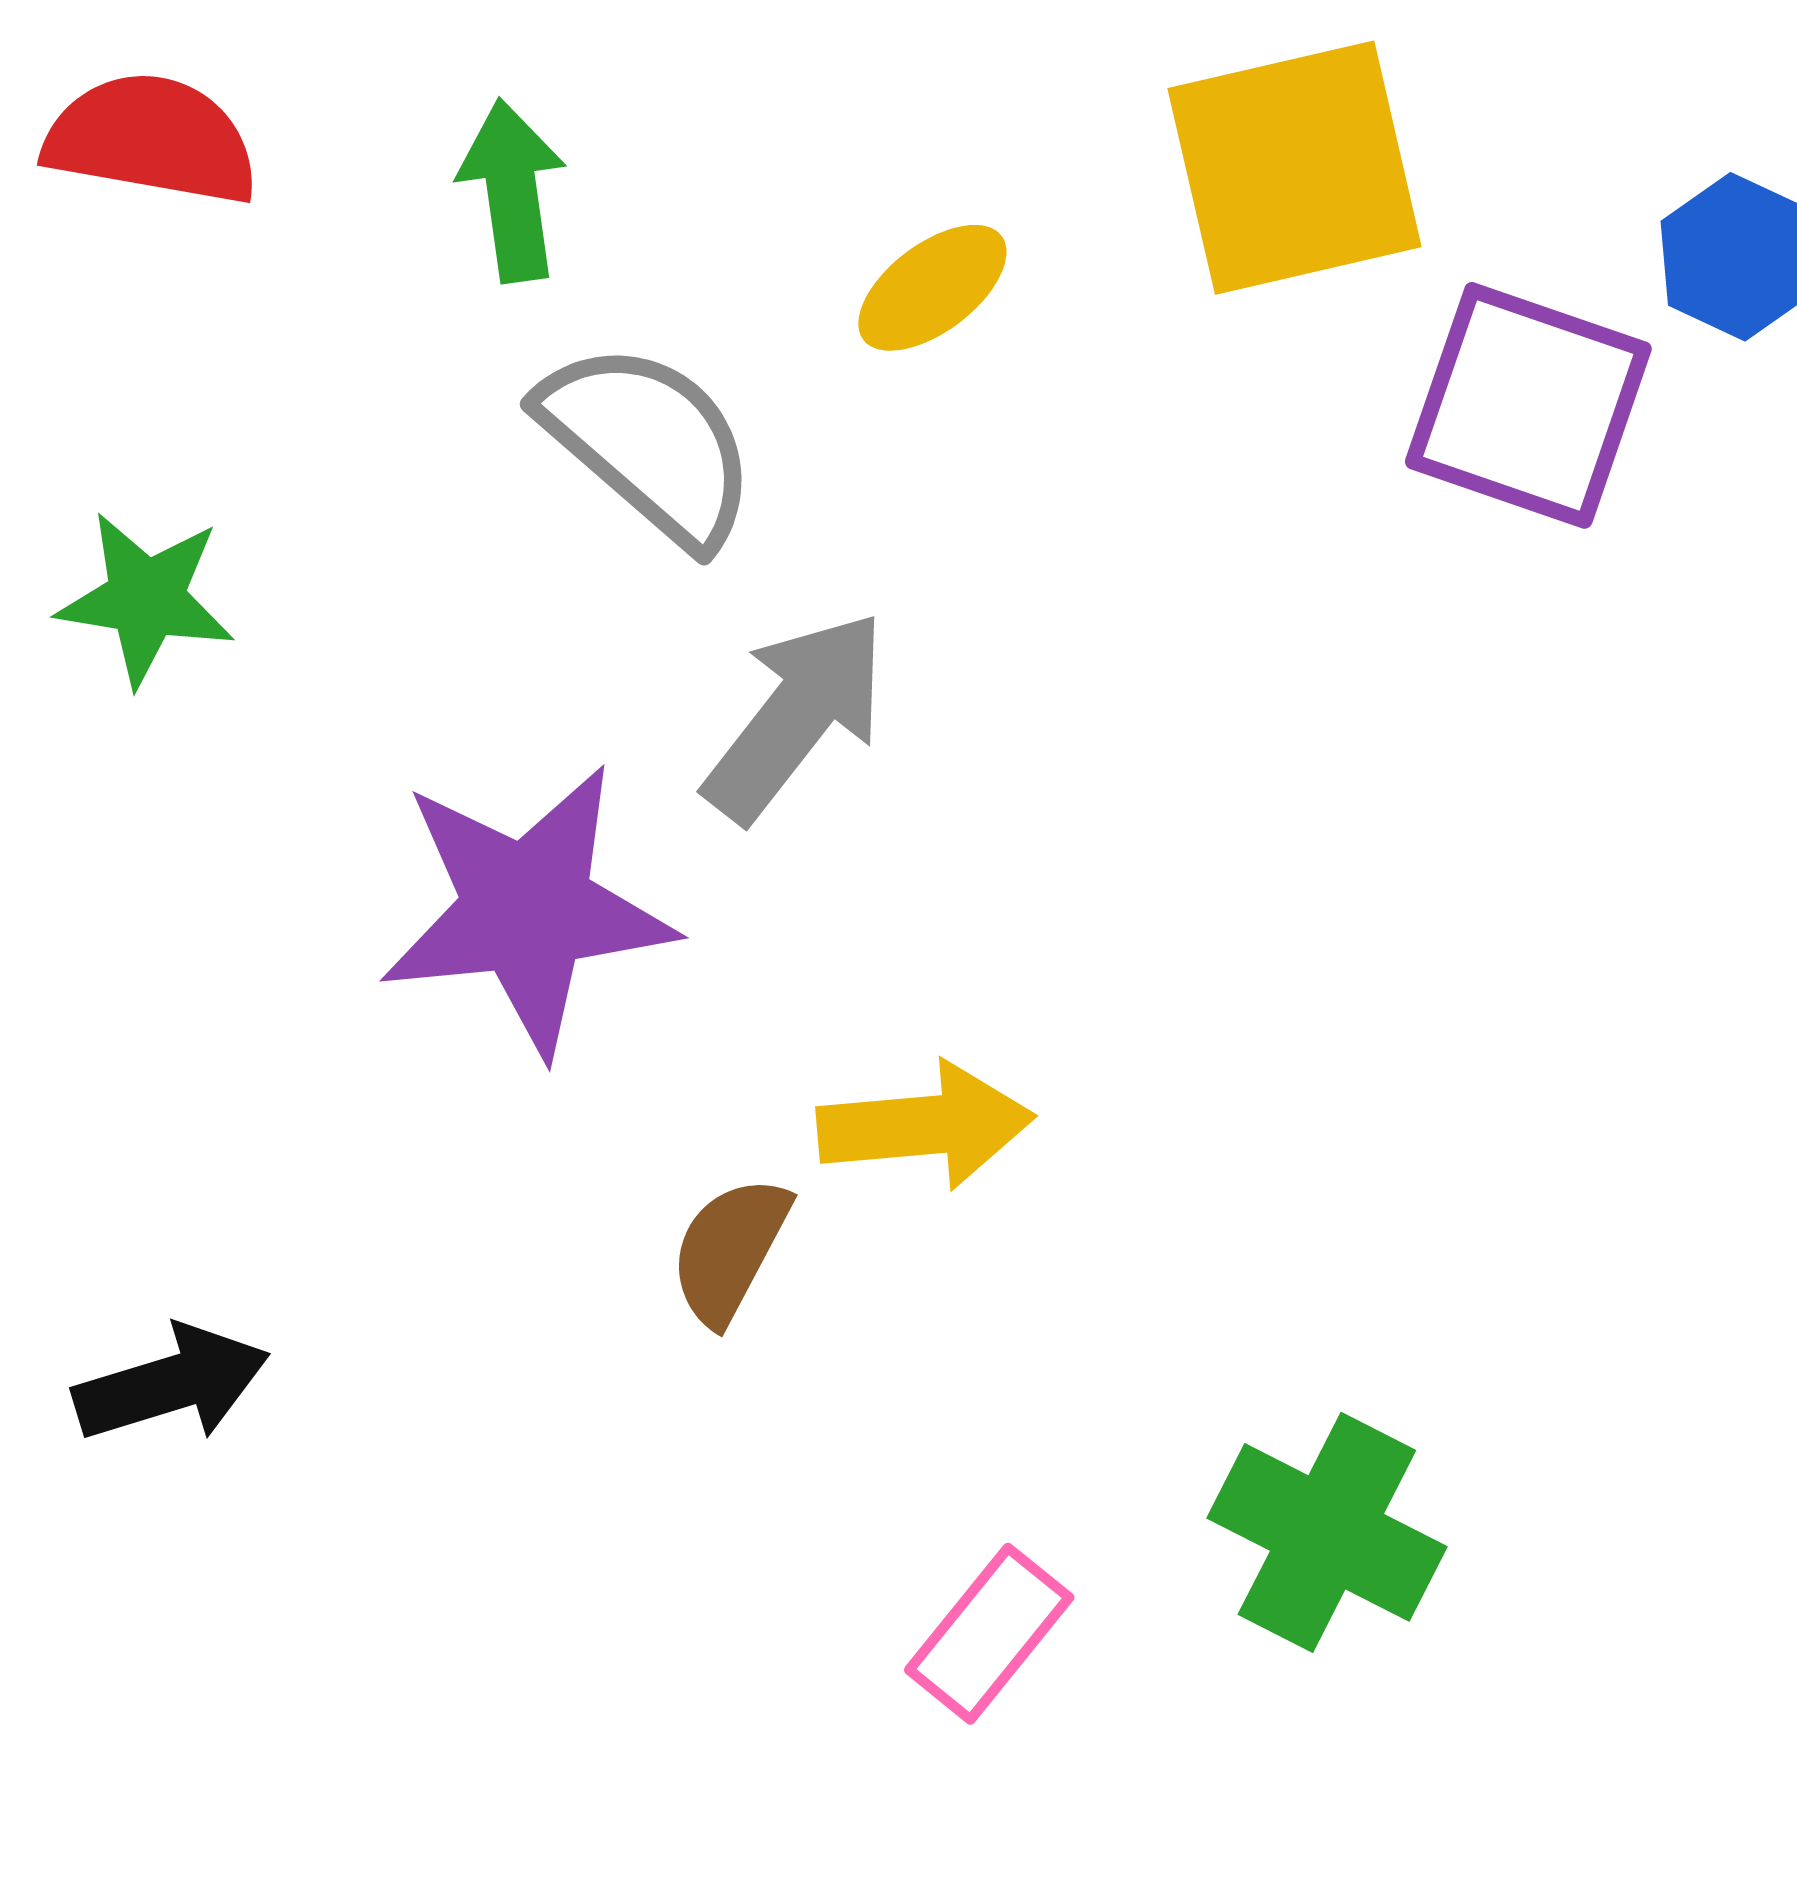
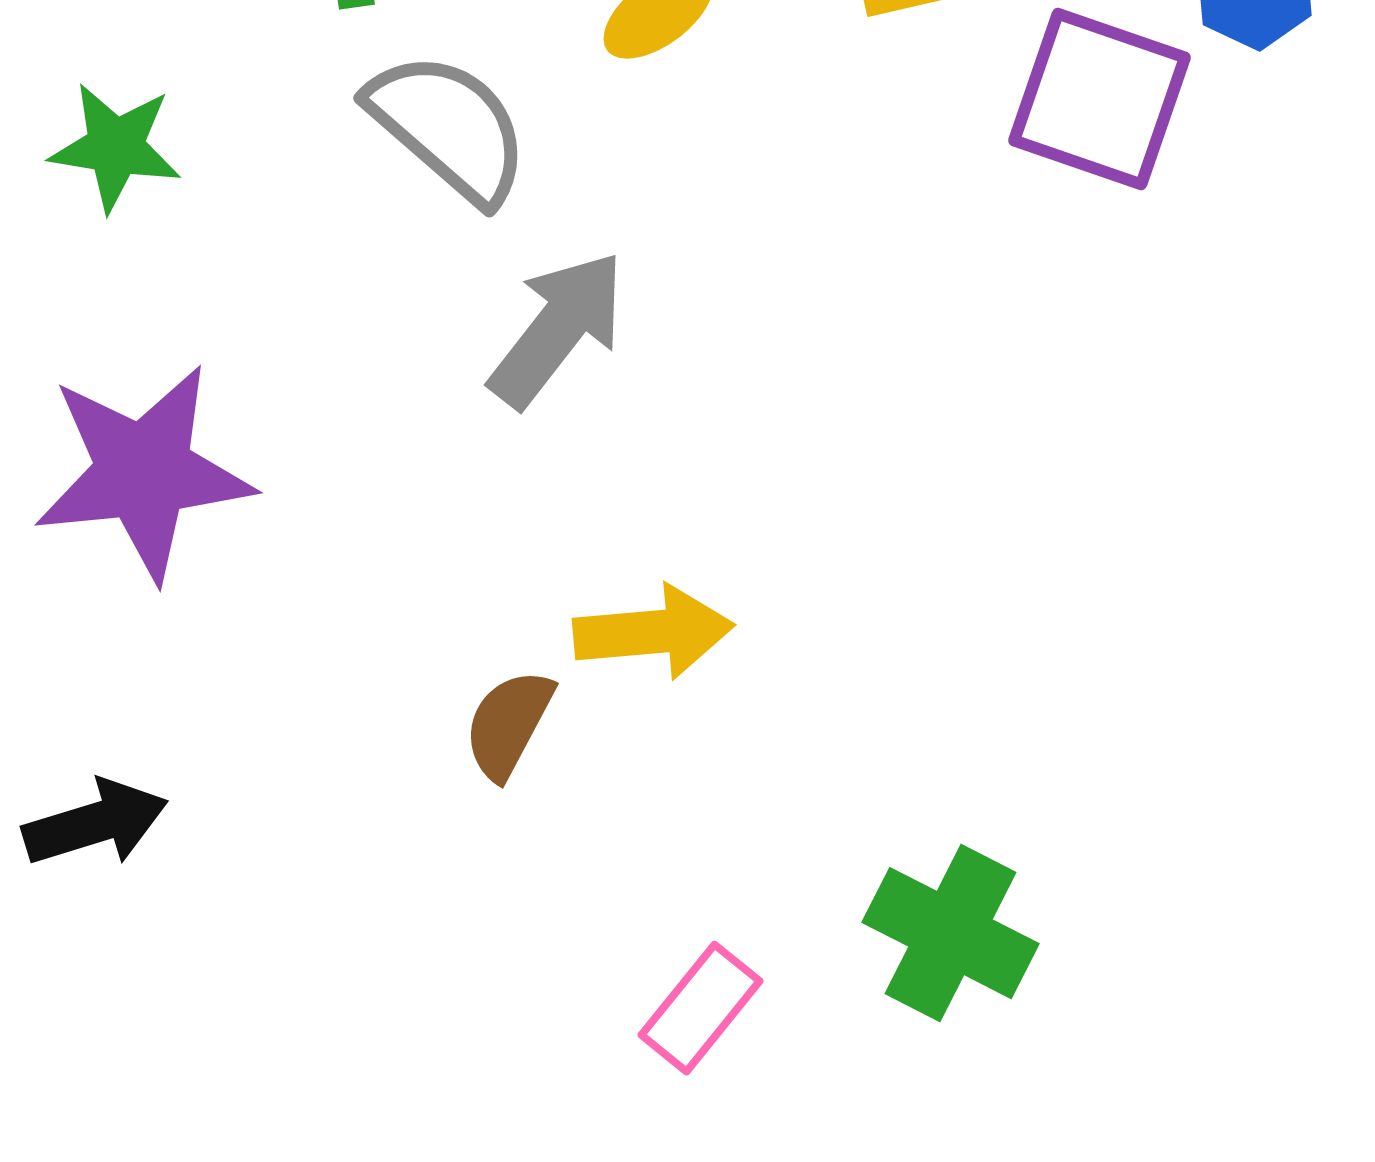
green star: (146, 599) -> (116, 147), moved
purple star: (527, 909) -> (144, 472), moved

